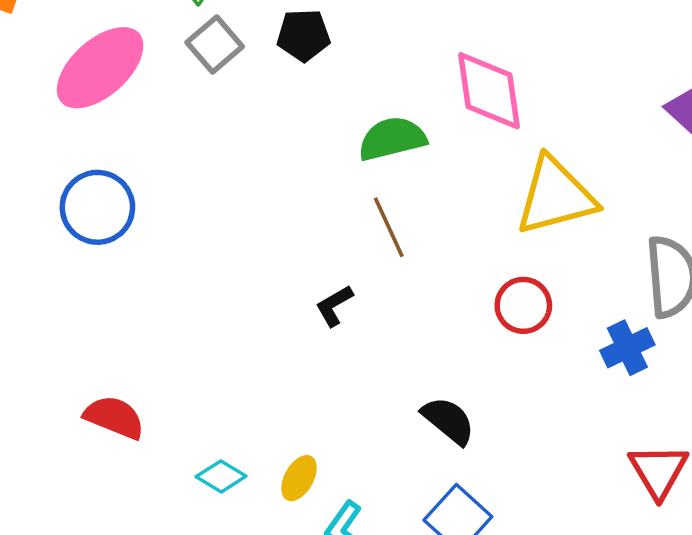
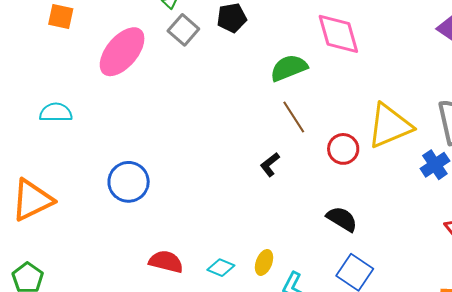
yellow triangle: (556, 196) -> (390, 126), moved
blue circle: (97, 207) -> (129, 182), moved
red circle: (523, 305) -> (343, 149), moved
red semicircle: (114, 417) -> (166, 262), moved

